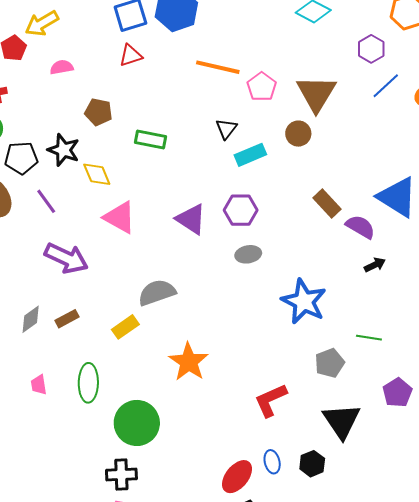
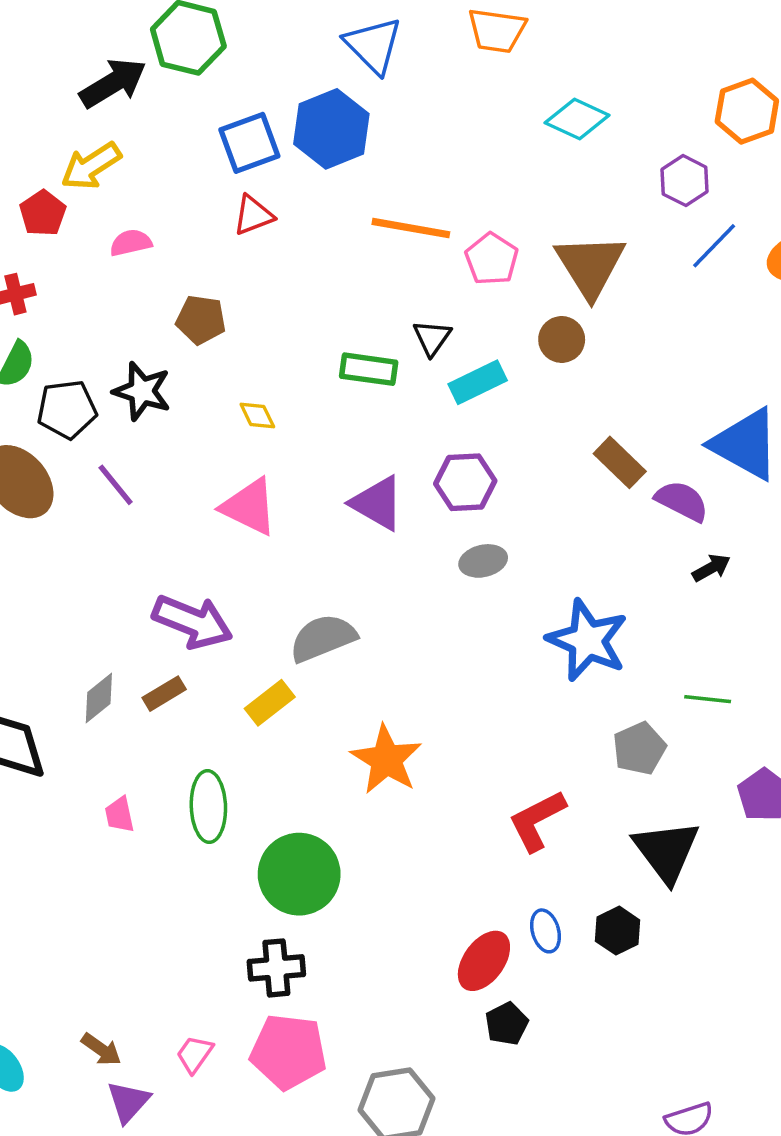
green rectangle: (150, 140) -> (369, 369), moved
yellow diamond: (97, 174) -> (257, 415), moved, size x0.7
purple arrow: (66, 258) -> (192, 622), moved

